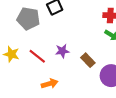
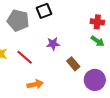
purple star: (62, 51) -> (53, 44), moved

